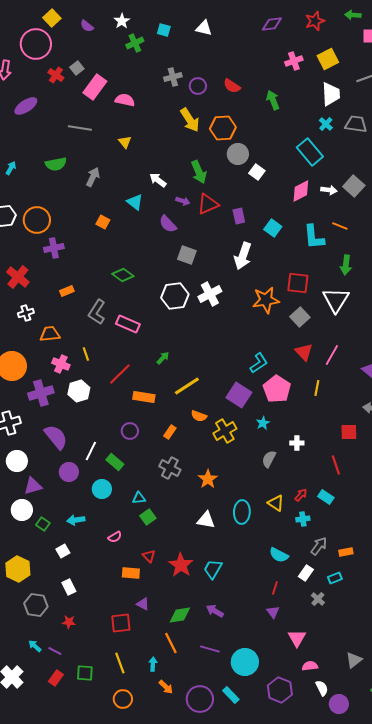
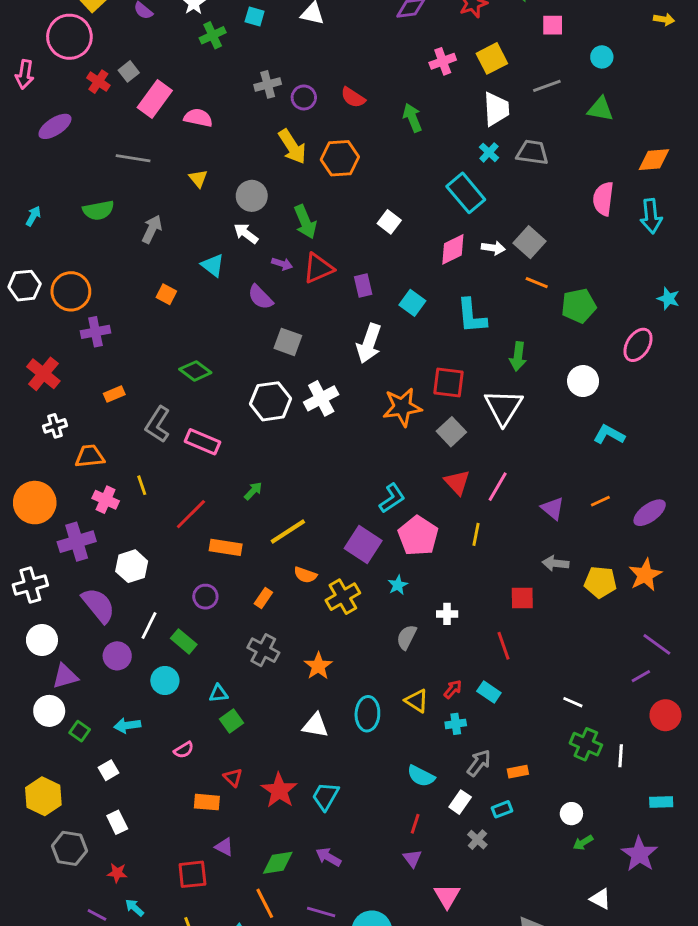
gray circle: (238, 154) -> (252, 196), moved
orange line: (340, 226) -> (537, 283), moved
white hexagon: (79, 391) -> (132, 566), moved
cyan arrow: (35, 646) -> (135, 908), moved

